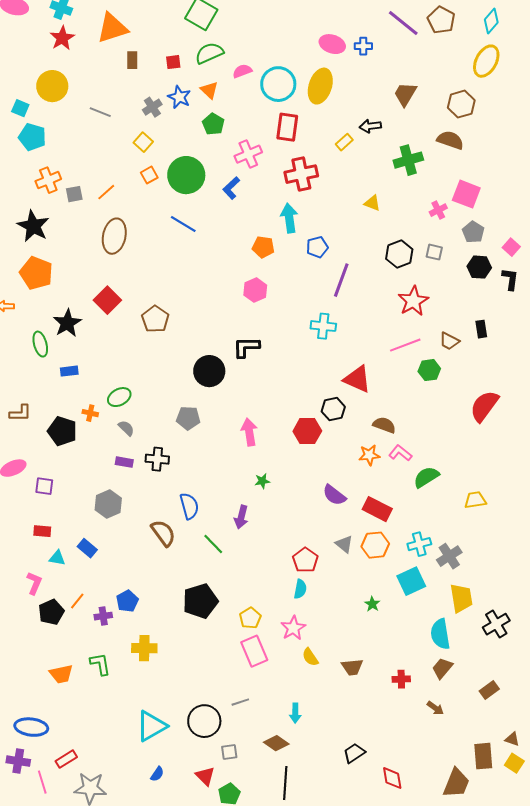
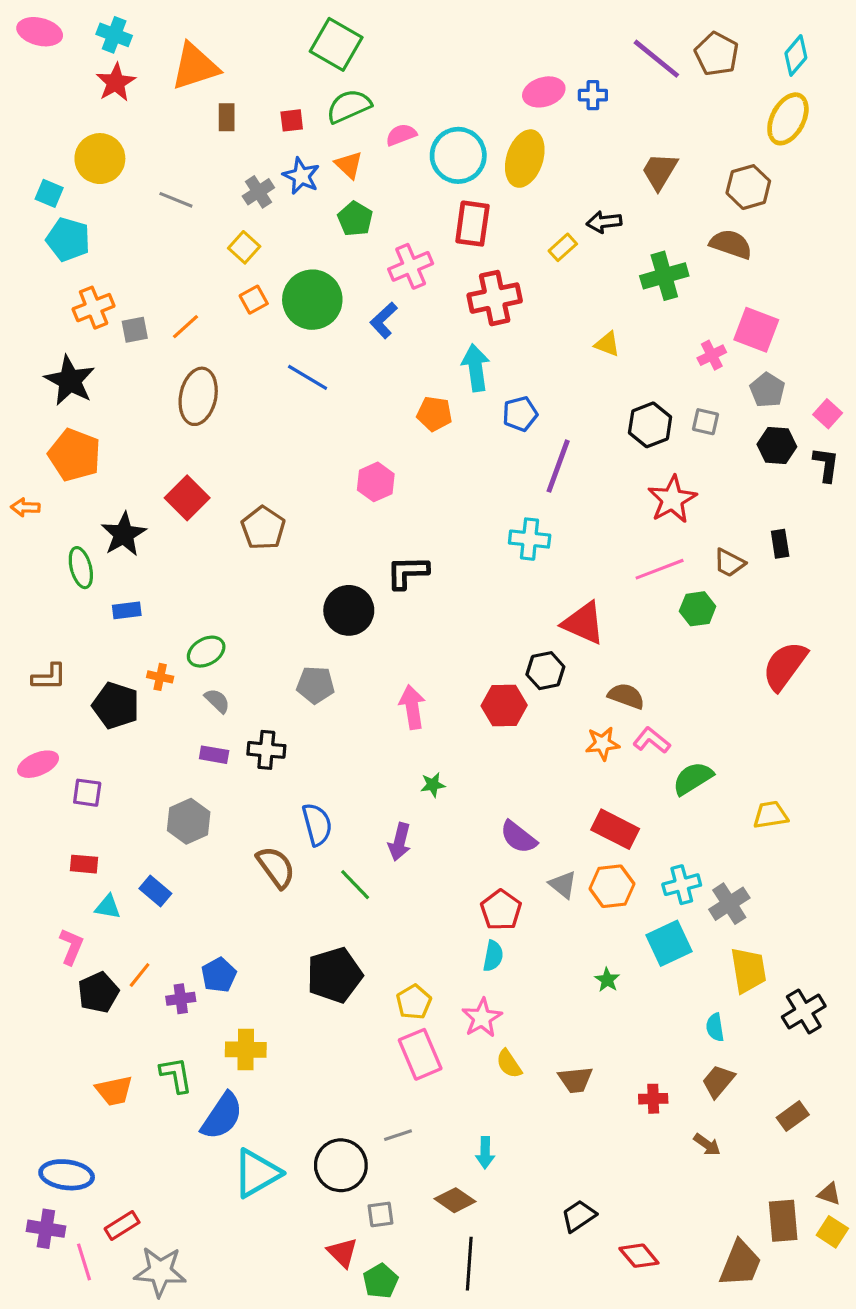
pink ellipse: (332, 44) -> (544, 92), turned -35
pink hexagon: (255, 290) -> (376, 482), moved
purple semicircle: (334, 495) -> (518, 837), moved
cyan semicircle: (440, 634) -> (715, 1027), size x0.6
blue semicircle: (157, 774) -> (222, 1116), moved, size x2.0
red diamond: (392, 778) -> (639, 1256), turned -30

